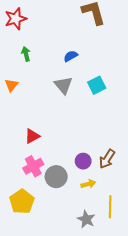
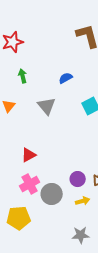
gray triangle: (63, 85) -> (47, 106), moved
yellow pentagon: (22, 202) -> (19, 218), turned 30
gray star: (86, 219) -> (81, 235), turned -30

